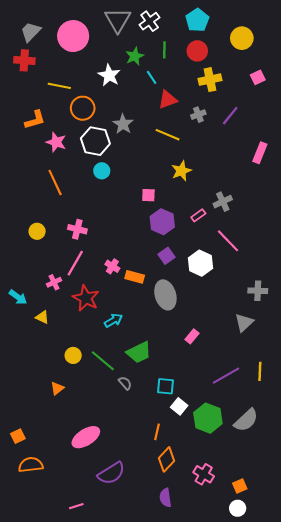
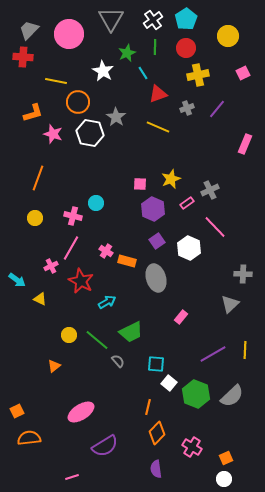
white cross: (150, 21) -> (153, 20), moved
cyan circle: (102, 171) -> (96, 203), moved
yellow star: (181, 171) -> (171, 179), moved
orange line: (55, 182) -> (38, 178), moved, turned 45

